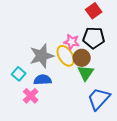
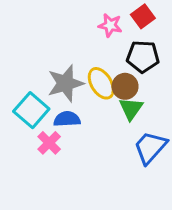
pink star: (72, 42) -> (110, 25), moved
cyan square: (19, 74) -> (31, 110), size x1.6

